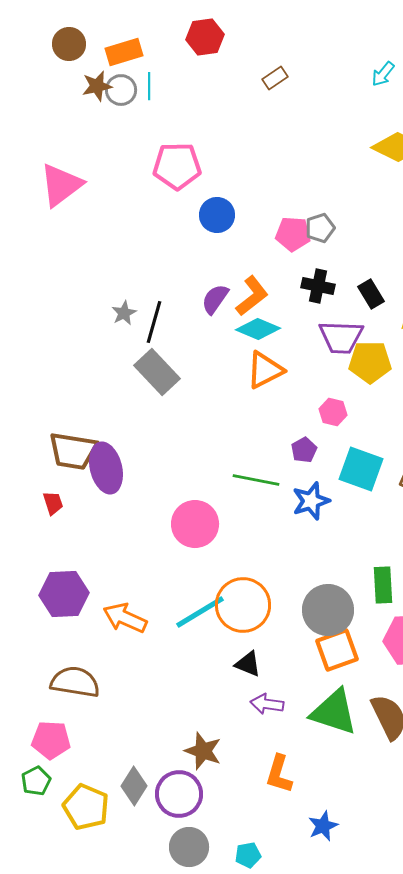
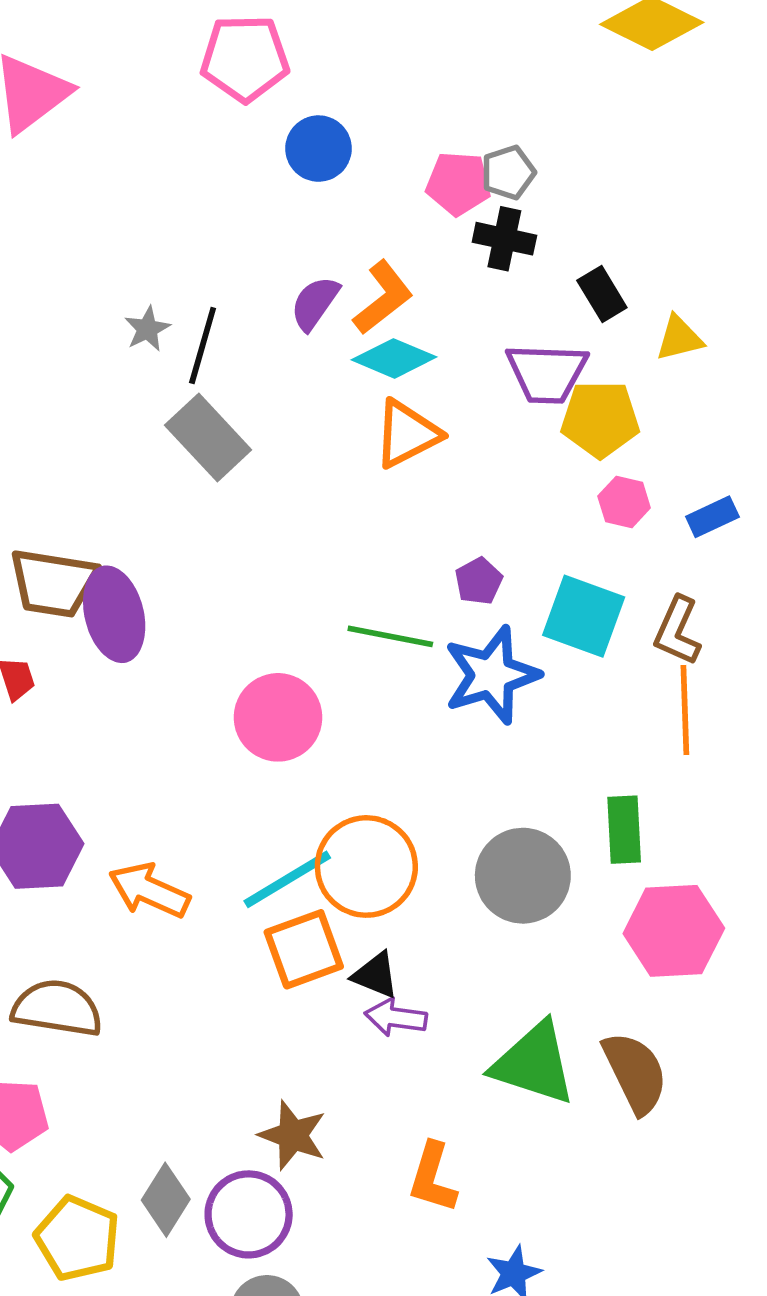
black cross: (318, 286) -> (504, 239), moved
pink hexagon: (333, 412) -> (624, 502), moved
blue star: (311, 501) -> (492, 675), size x1.4
orange square: (337, 650) -> (304, 949), moved
purple arrow: (267, 704) -> (396, 1017), moved

